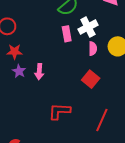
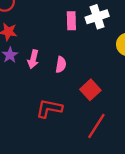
pink semicircle: (93, 49) -> (61, 65), moved
red square: (91, 79) -> (90, 90), moved

